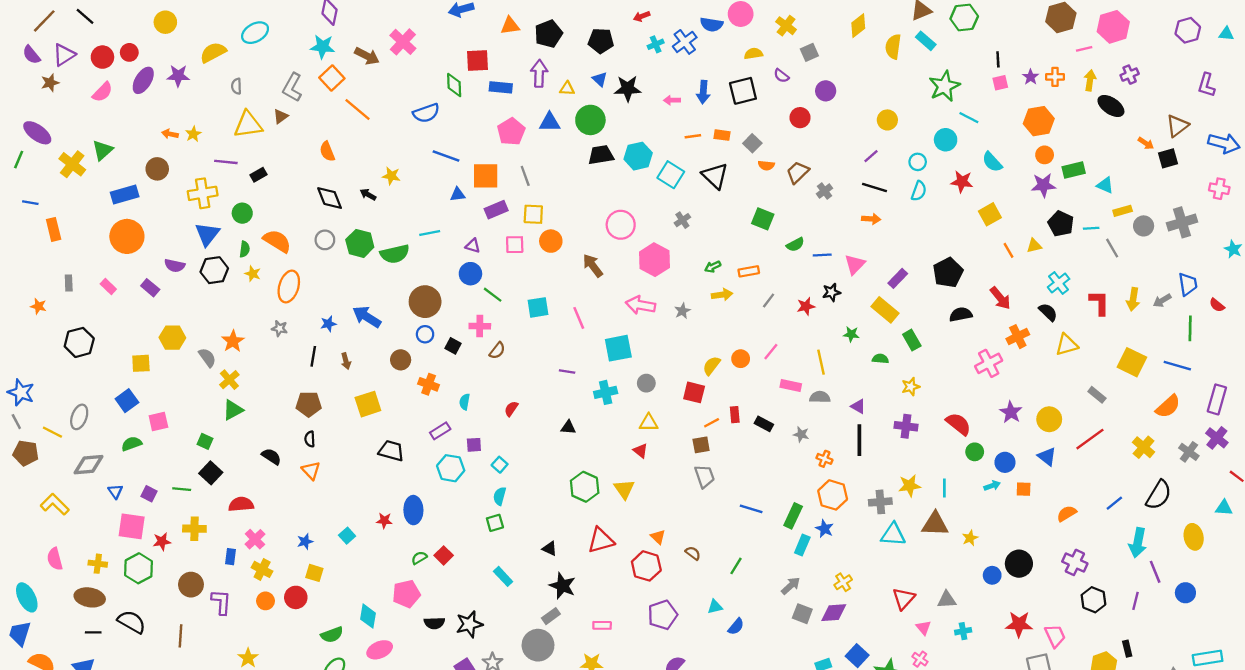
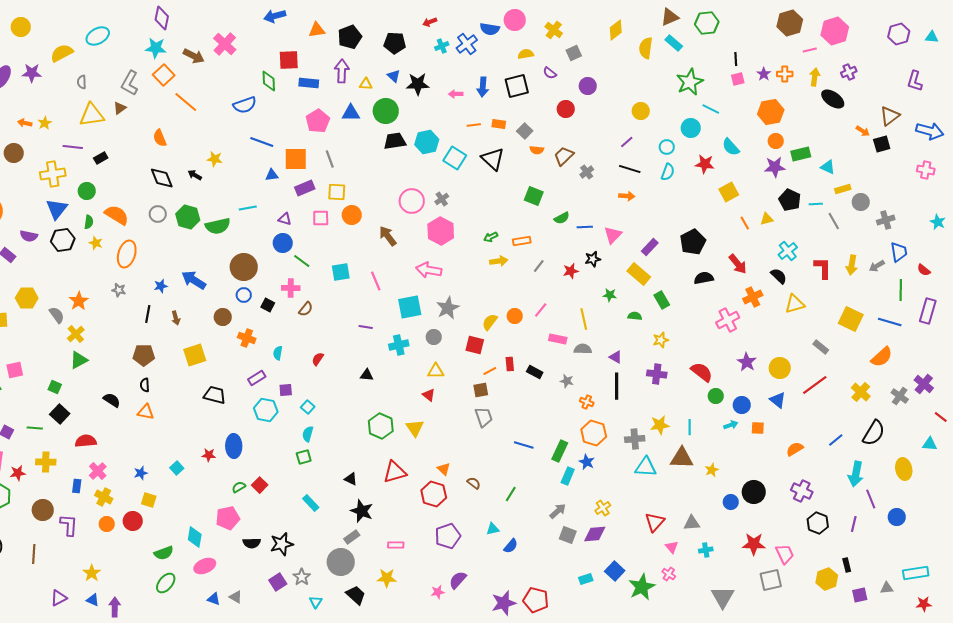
gray cross: (682, 220) -> (442, 199), moved
gray cross: (1182, 222) -> (886, 220), moved, size x0.7
gray star: (682, 311) -> (448, 308), moved, size x1.6
purple rectangle: (1217, 399) -> (928, 311), moved
orange triangle: (311, 470) -> (146, 412), turned -36

